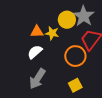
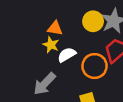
yellow star: (52, 33) -> (51, 45), moved
white semicircle: (35, 52) -> (67, 55), moved

